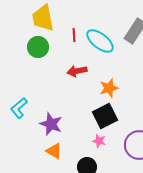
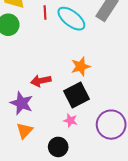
red arrow: (77, 71) -> (41, 81), moved
orange triangle: (54, 151) -> (25, 131), turned 42

